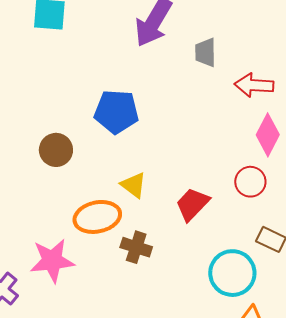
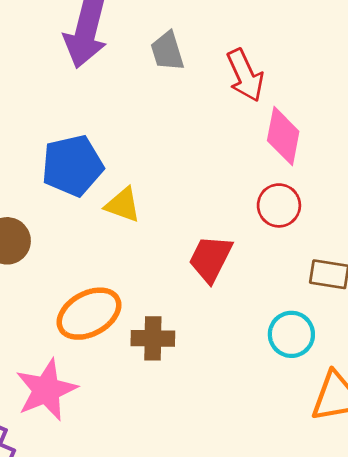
red arrow: (254, 85) -> (245, 75), turned -102
yellow triangle: (134, 185) -> (123, 205), moved
cyan circle: (232, 273) -> (291, 334), size x0.7

